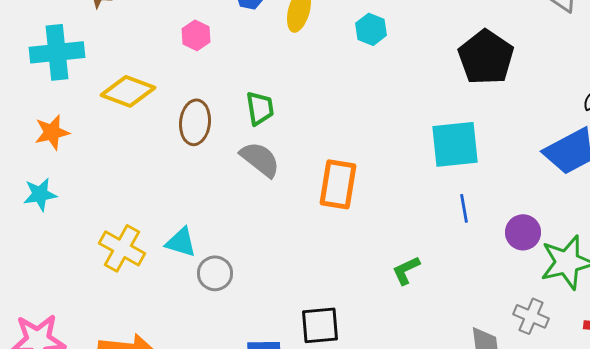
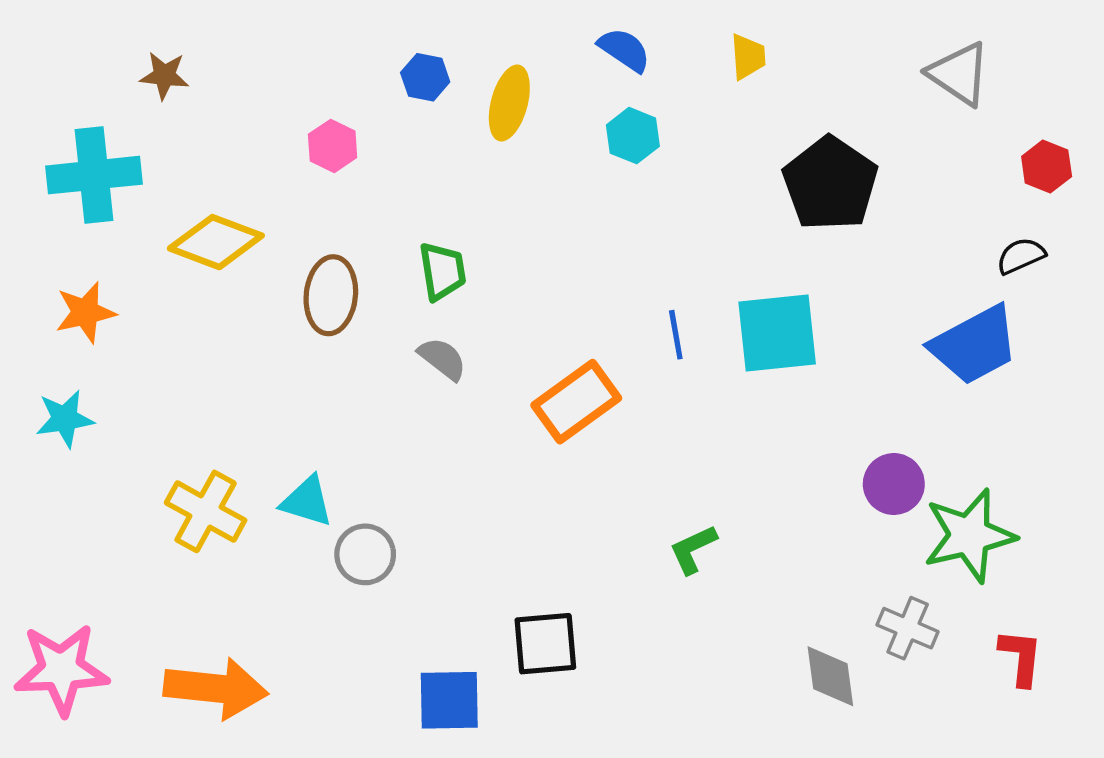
gray semicircle: (260, 159) -> (442, 359), size x0.7
orange rectangle: (338, 184) -> (576, 402), turned 45
blue line: (464, 208) -> (676, 335), moved

